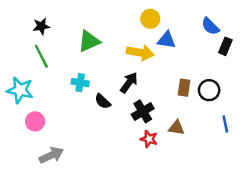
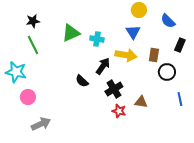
yellow circle: (150, 19) -> (139, 10), moved
blue triangle: (167, 40) -> (133, 32), turned 49
black rectangle: (225, 46) -> (180, 45), moved
yellow arrow: (140, 53) -> (126, 55), moved
cyan cross: (80, 83) -> (97, 39), moved
brown rectangle: (184, 88) -> (154, 55), moved

